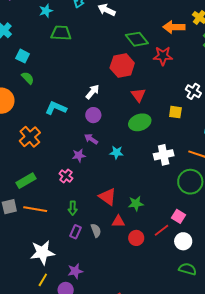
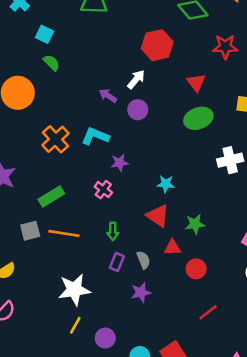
red star: (163, 56) -> (225, 47), moved
red hexagon: (122, 65) -> (157, 45), moved
cyan L-shape: (56, 108) -> (95, 136), moved
purple arrow: (91, 139) -> (108, 96), moved
cyan star: (117, 153) -> (166, 184), moved
red line: (161, 230) -> (208, 312), moved
purple star: (75, 271) -> (141, 292), moved

